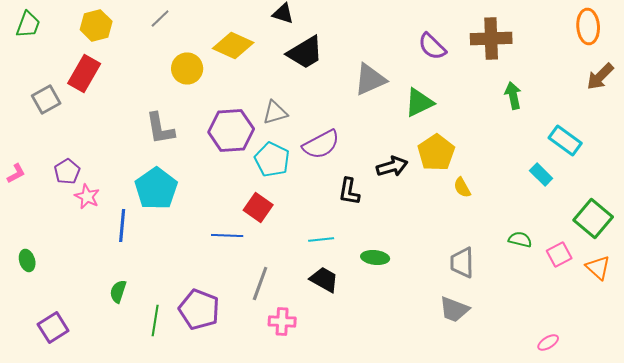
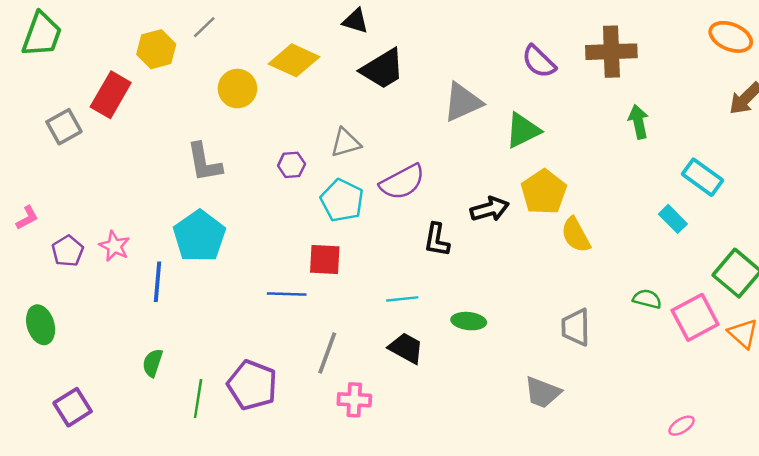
green trapezoid: (28, 24) -> (42, 34), size x1.4
yellow hexagon: (96, 26) -> (156, 49), moved
orange ellipse: (588, 26) -> (731, 37), turned -64
purple hexagon: (231, 130) -> (292, 165), size x0.5
purple pentagon: (67, 172) -> (68, 251), moved
yellow semicircle: (462, 188) -> (576, 235), size x1.4
red square: (258, 208) -> (325, 260), turned -32
pink square: (559, 254) -> (695, 317), size x1.5
green ellipse: (27, 260) -> (41, 325), size x1.4
gray trapezoid: (454, 310) -> (543, 392), moved

